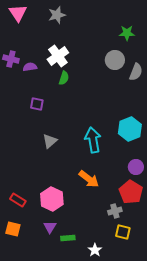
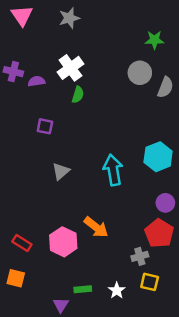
orange arrow: (89, 179) -> (96, 227), moved
purple triangle: (50, 227) -> (61, 305), moved
white star: (95, 250) -> (117, 290), moved

